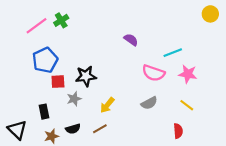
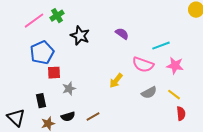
black star: (86, 76) -> (80, 36), moved, turned 30
gray semicircle: (149, 103) -> (149, 93), moved
yellow arrow: (107, 105) -> (116, 81), moved
red semicircle: (178, 131) -> (181, 114), moved

